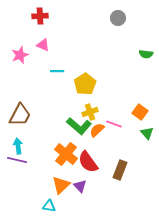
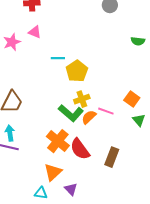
cyan line: (57, 71) -> (58, 58), moved
purple triangle: (80, 186) -> (71, 189), moved

